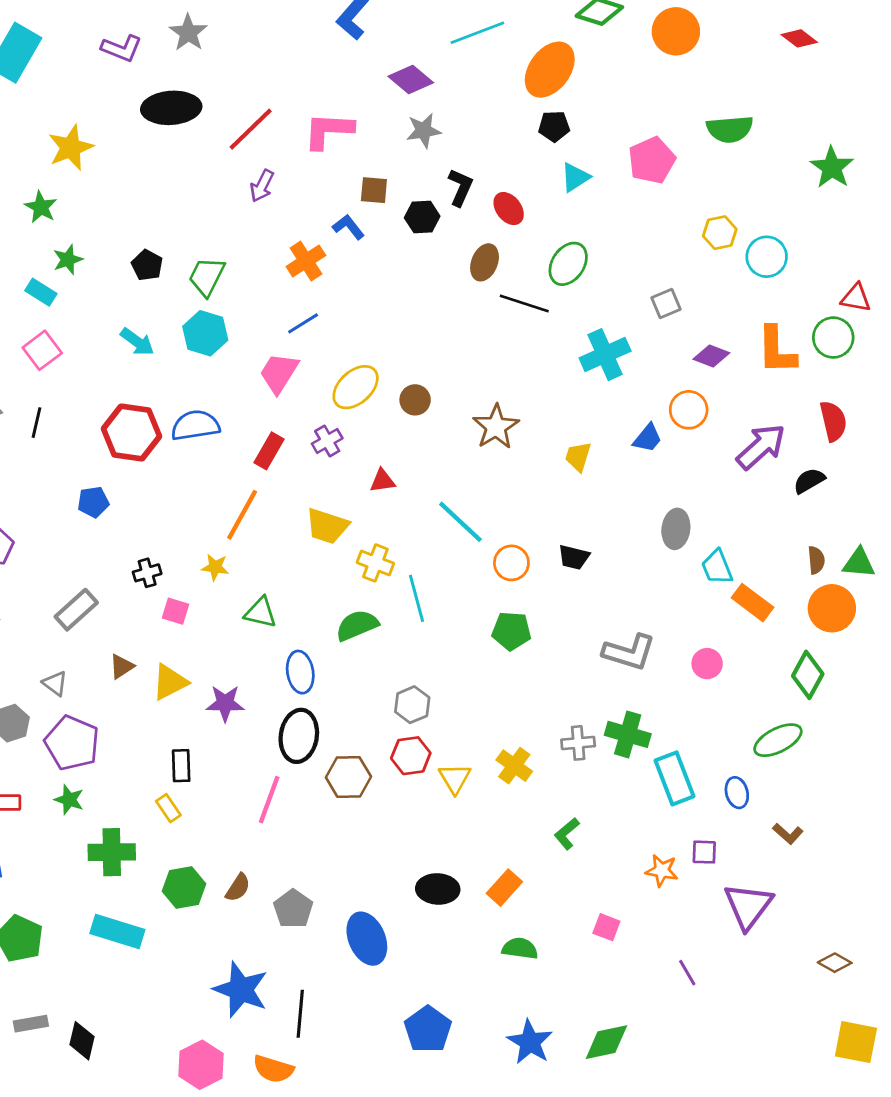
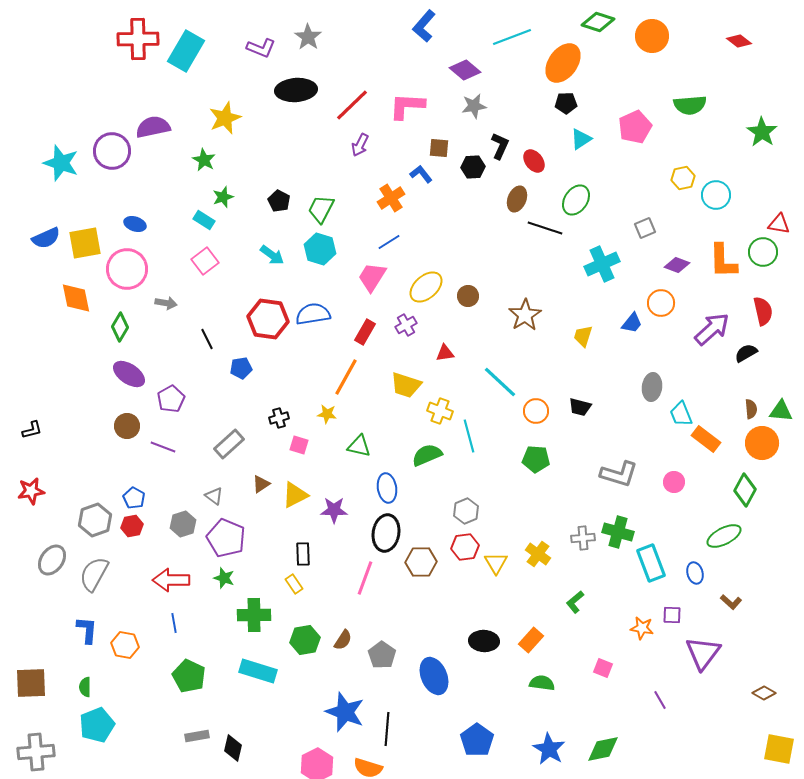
black line: (37, 423) -> (207, 339), moved, turned -40

